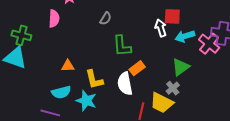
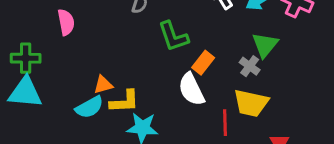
yellow L-shape: (94, 80) -> (124, 102), moved, turned -65
gray cross: (173, 88) -> (250, 66), moved
cyan semicircle: (61, 92) -> (89, 107), moved

